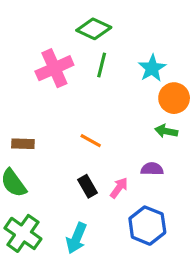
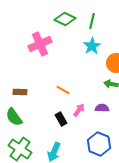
green line: (102, 65) -> (92, 21), moved
cyan star: (152, 68) -> (92, 46), moved
pink arrow: (119, 188) -> (79, 110), moved

